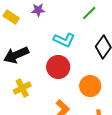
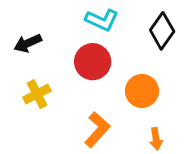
black arrow: (16, 55) -> (28, 43), size x0.7

